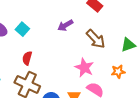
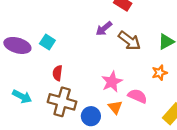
purple arrow: (65, 25) -> (104, 29), moved
pink star: (84, 68) -> (112, 82), moved, turned 30

